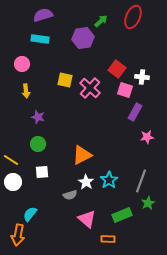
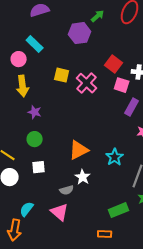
cyan rectangle: (40, 39) -> (35, 44), moved, turned 36
yellow arrow: (26, 91) -> (23, 86), size x1.5
cyan star: (109, 180) -> (115, 157), moved
pink triangle: (87, 219) -> (60, 212), moved

